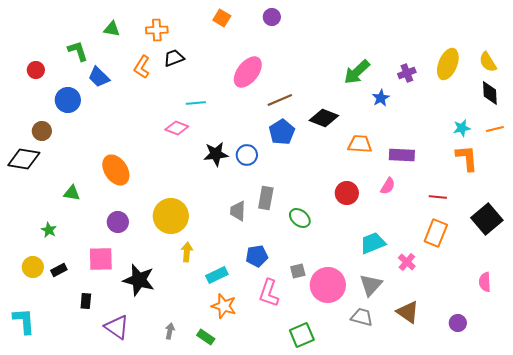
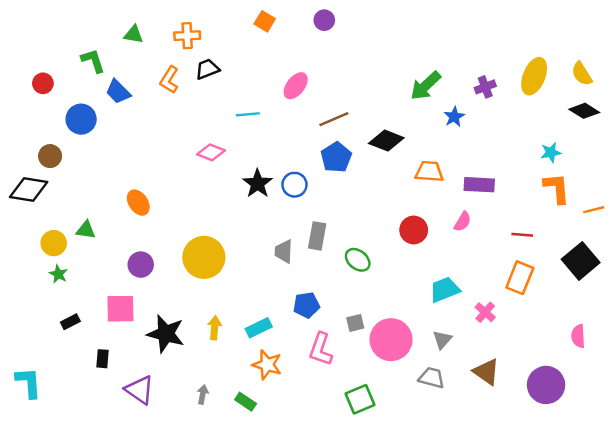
pink ellipse: (248, 72) -> (296, 86), size x0.7
black diamond: (490, 93) -> (584, 111), turned -55
cyan line: (196, 103) -> (248, 114), moved
orange line: (495, 129) -> (594, 210), moved
black star: (216, 154) -> (258, 183), turned -30
orange ellipse: (116, 170) -> (138, 203), size x0.7
yellow arrow: (187, 252) -> (215, 328), moved
yellow circle: (33, 267) -> (54, 243), moved
gray triangle: (371, 285) -> (442, 340), size x0.7
purple circle: (458, 323) -> (546, 385), size x1.8

